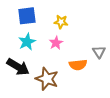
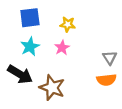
orange semicircle: (78, 65) -> (106, 80), moved

